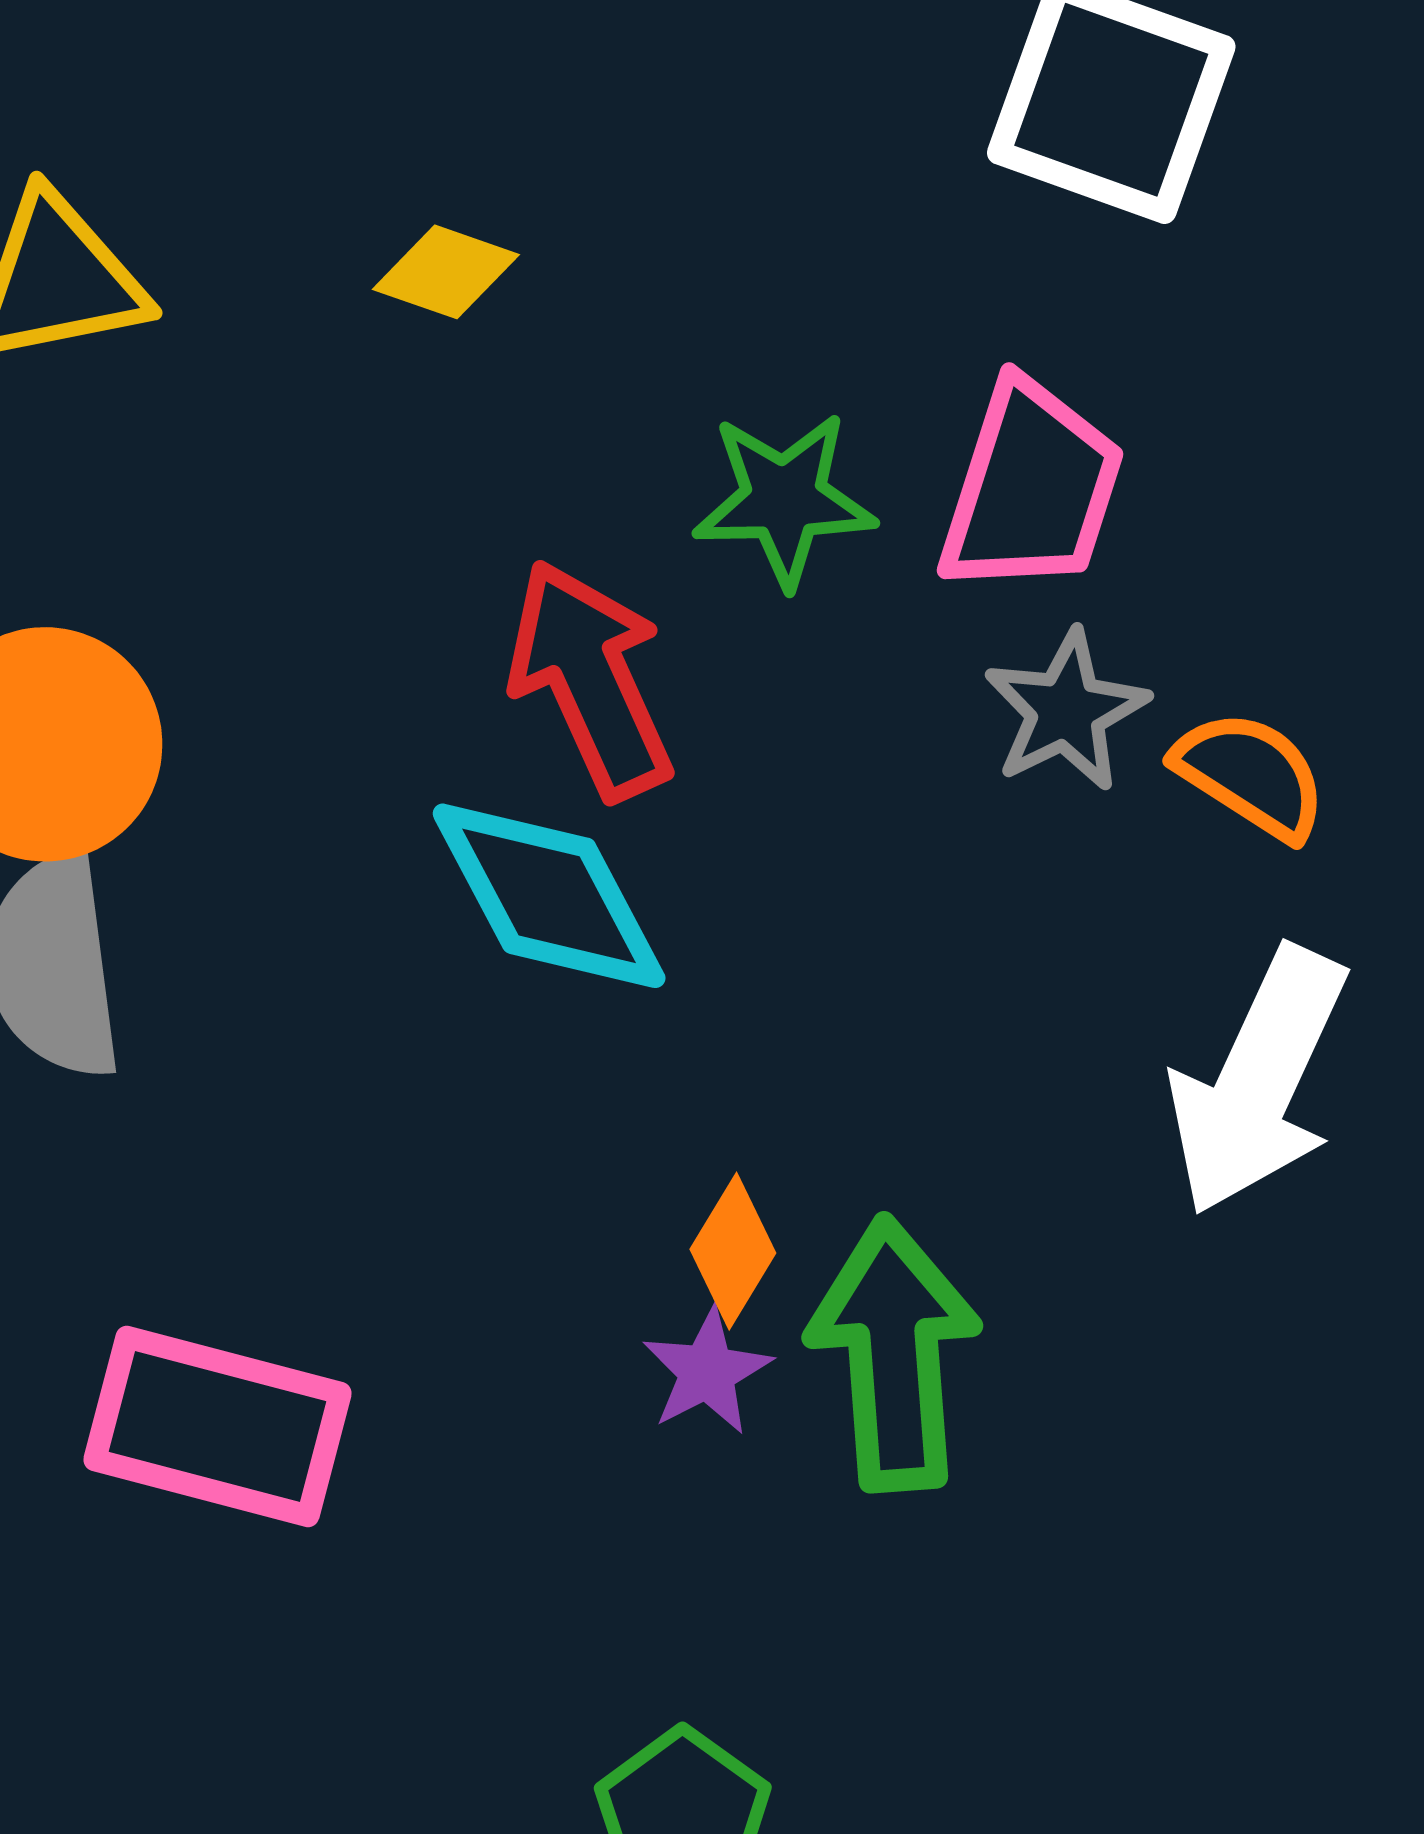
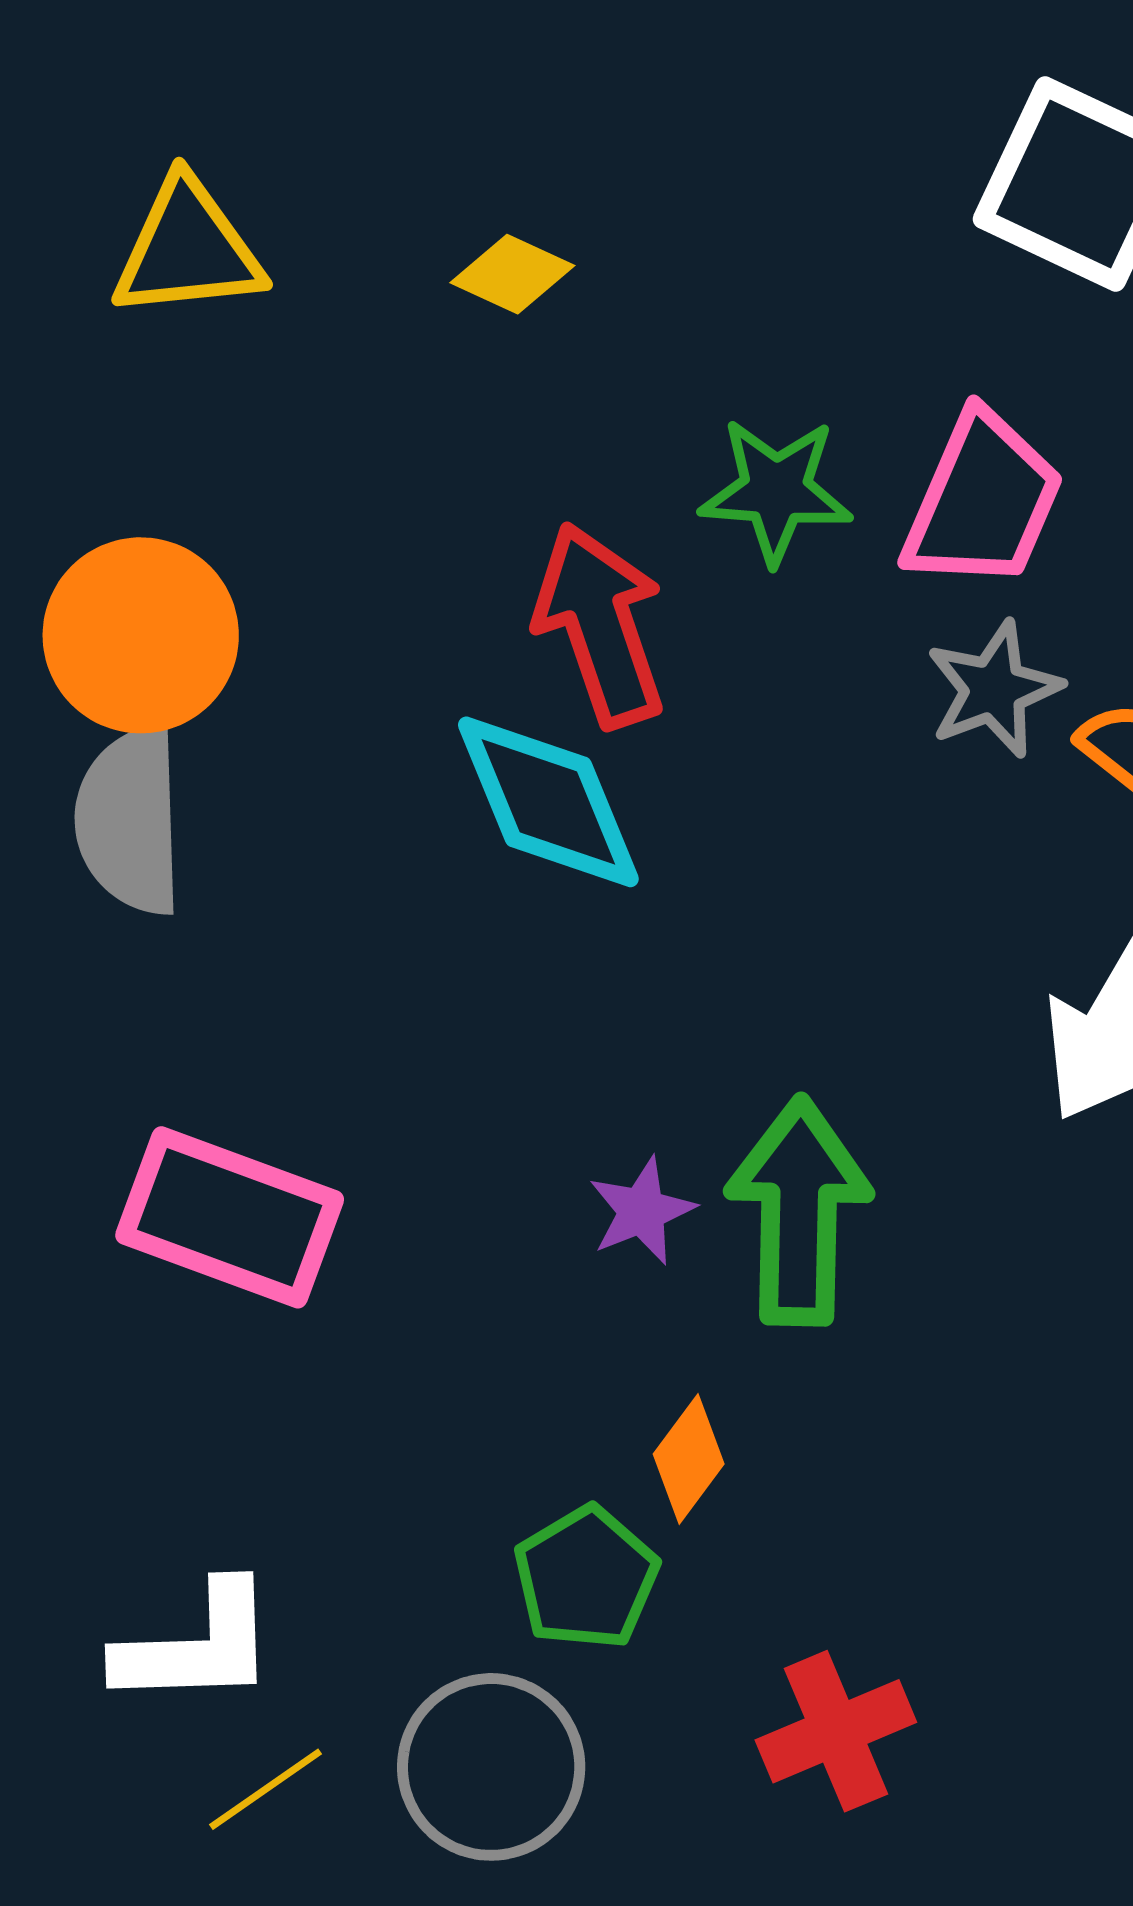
orange diamond: (733, 1251) -> (689, 1459), moved

